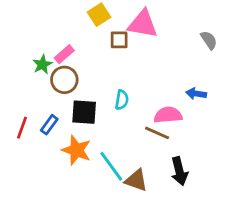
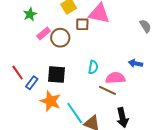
green star: (42, 64) -> (30, 14), moved
brown circle: (64, 80) -> (60, 38), moved
cyan semicircle: (122, 100) -> (93, 67), moved
red line: (22, 128) -> (18, 73), moved, turned -56

